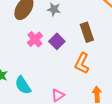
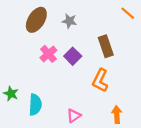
cyan semicircle: (23, 85) -> (35, 105), turned -144

